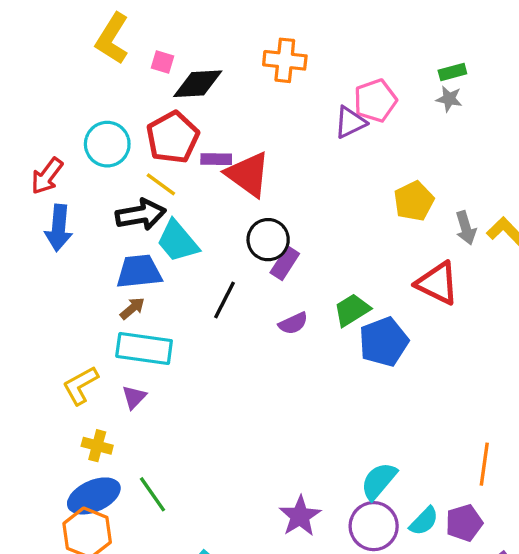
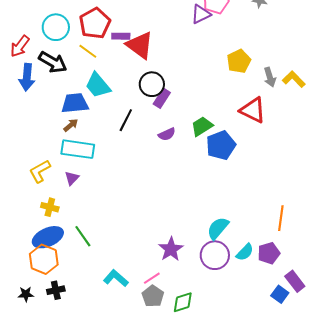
black arrow: (141, 214) -> (53, 62), moved, turned 40

